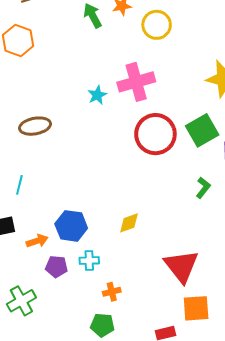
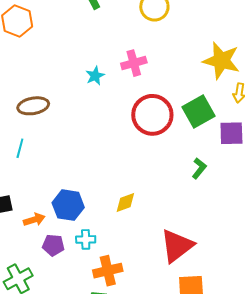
pink cross: (136, 82) -> (134, 63), size x0.7
cyan line: (19, 185) -> (20, 148), moved
red triangle: (181, 266) -> (177, 246), turned 30
orange cross: (112, 292) -> (108, 271), size x1.6

